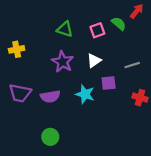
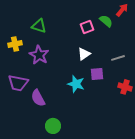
green triangle: (65, 29) -> (39, 26), moved
purple star: (63, 62) -> (39, 55), moved
purple semicircle: (50, 96) -> (38, 98), moved, turned 72
green circle: (50, 137) -> (53, 126), moved

